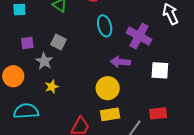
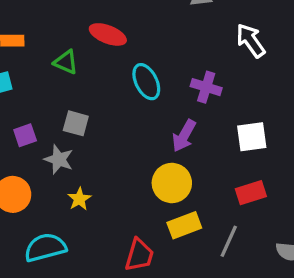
purple cross: (139, 36) -> (206, 87), size x0.7
purple arrow: (120, 62) -> (184, 136), turned -54
red rectangle: (158, 113) -> (251, 193), moved

